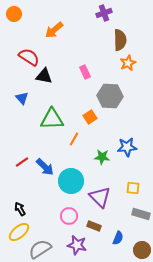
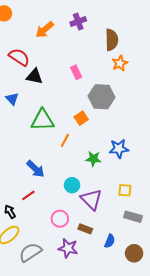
purple cross: (104, 13) -> (78, 22), moved
red line: (22, 162) -> (28, 195), moved
cyan circle: (71, 181) -> (72, 185), moved, size x0.6

